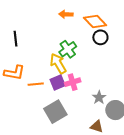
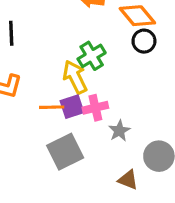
orange line: (36, 84) -> (52, 107), moved
gray star: (99, 97) -> (119, 131), moved

